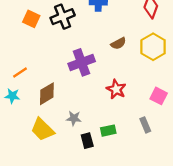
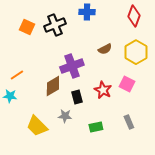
brown diamond: (47, 94) -> (53, 86), moved
pink square: (159, 96) -> (127, 84), moved
black rectangle: (87, 141) -> (77, 97), moved

